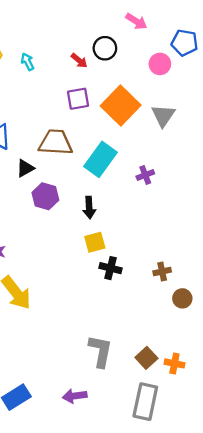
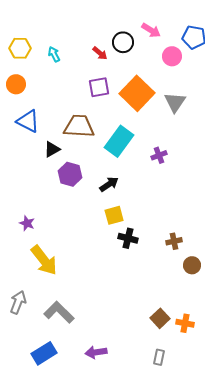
pink arrow: (136, 21) -> (151, 30), moved
black arrow: (89, 208) -> (109, 184), turned -120
gray L-shape: (100, 351) -> (59, 312), moved, turned -56
gray rectangle: (145, 402) -> (159, 357), size x0.5

